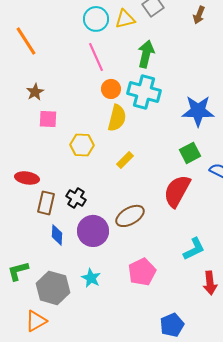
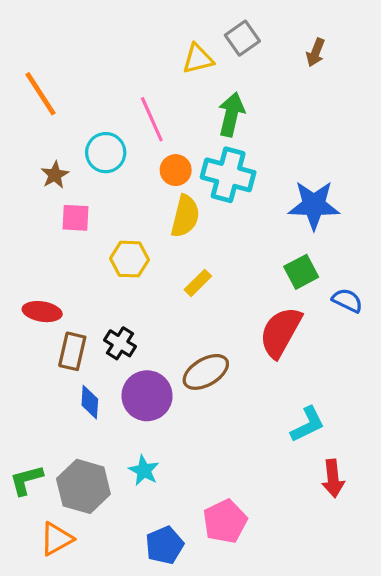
cyan circle: (96, 19) -> (106, 153), moved
green L-shape: (18, 271) -> (26, 480), moved
pink pentagon: (142, 272) -> (225, 521), moved
blue pentagon: (172, 325) -> (165, 545), moved

